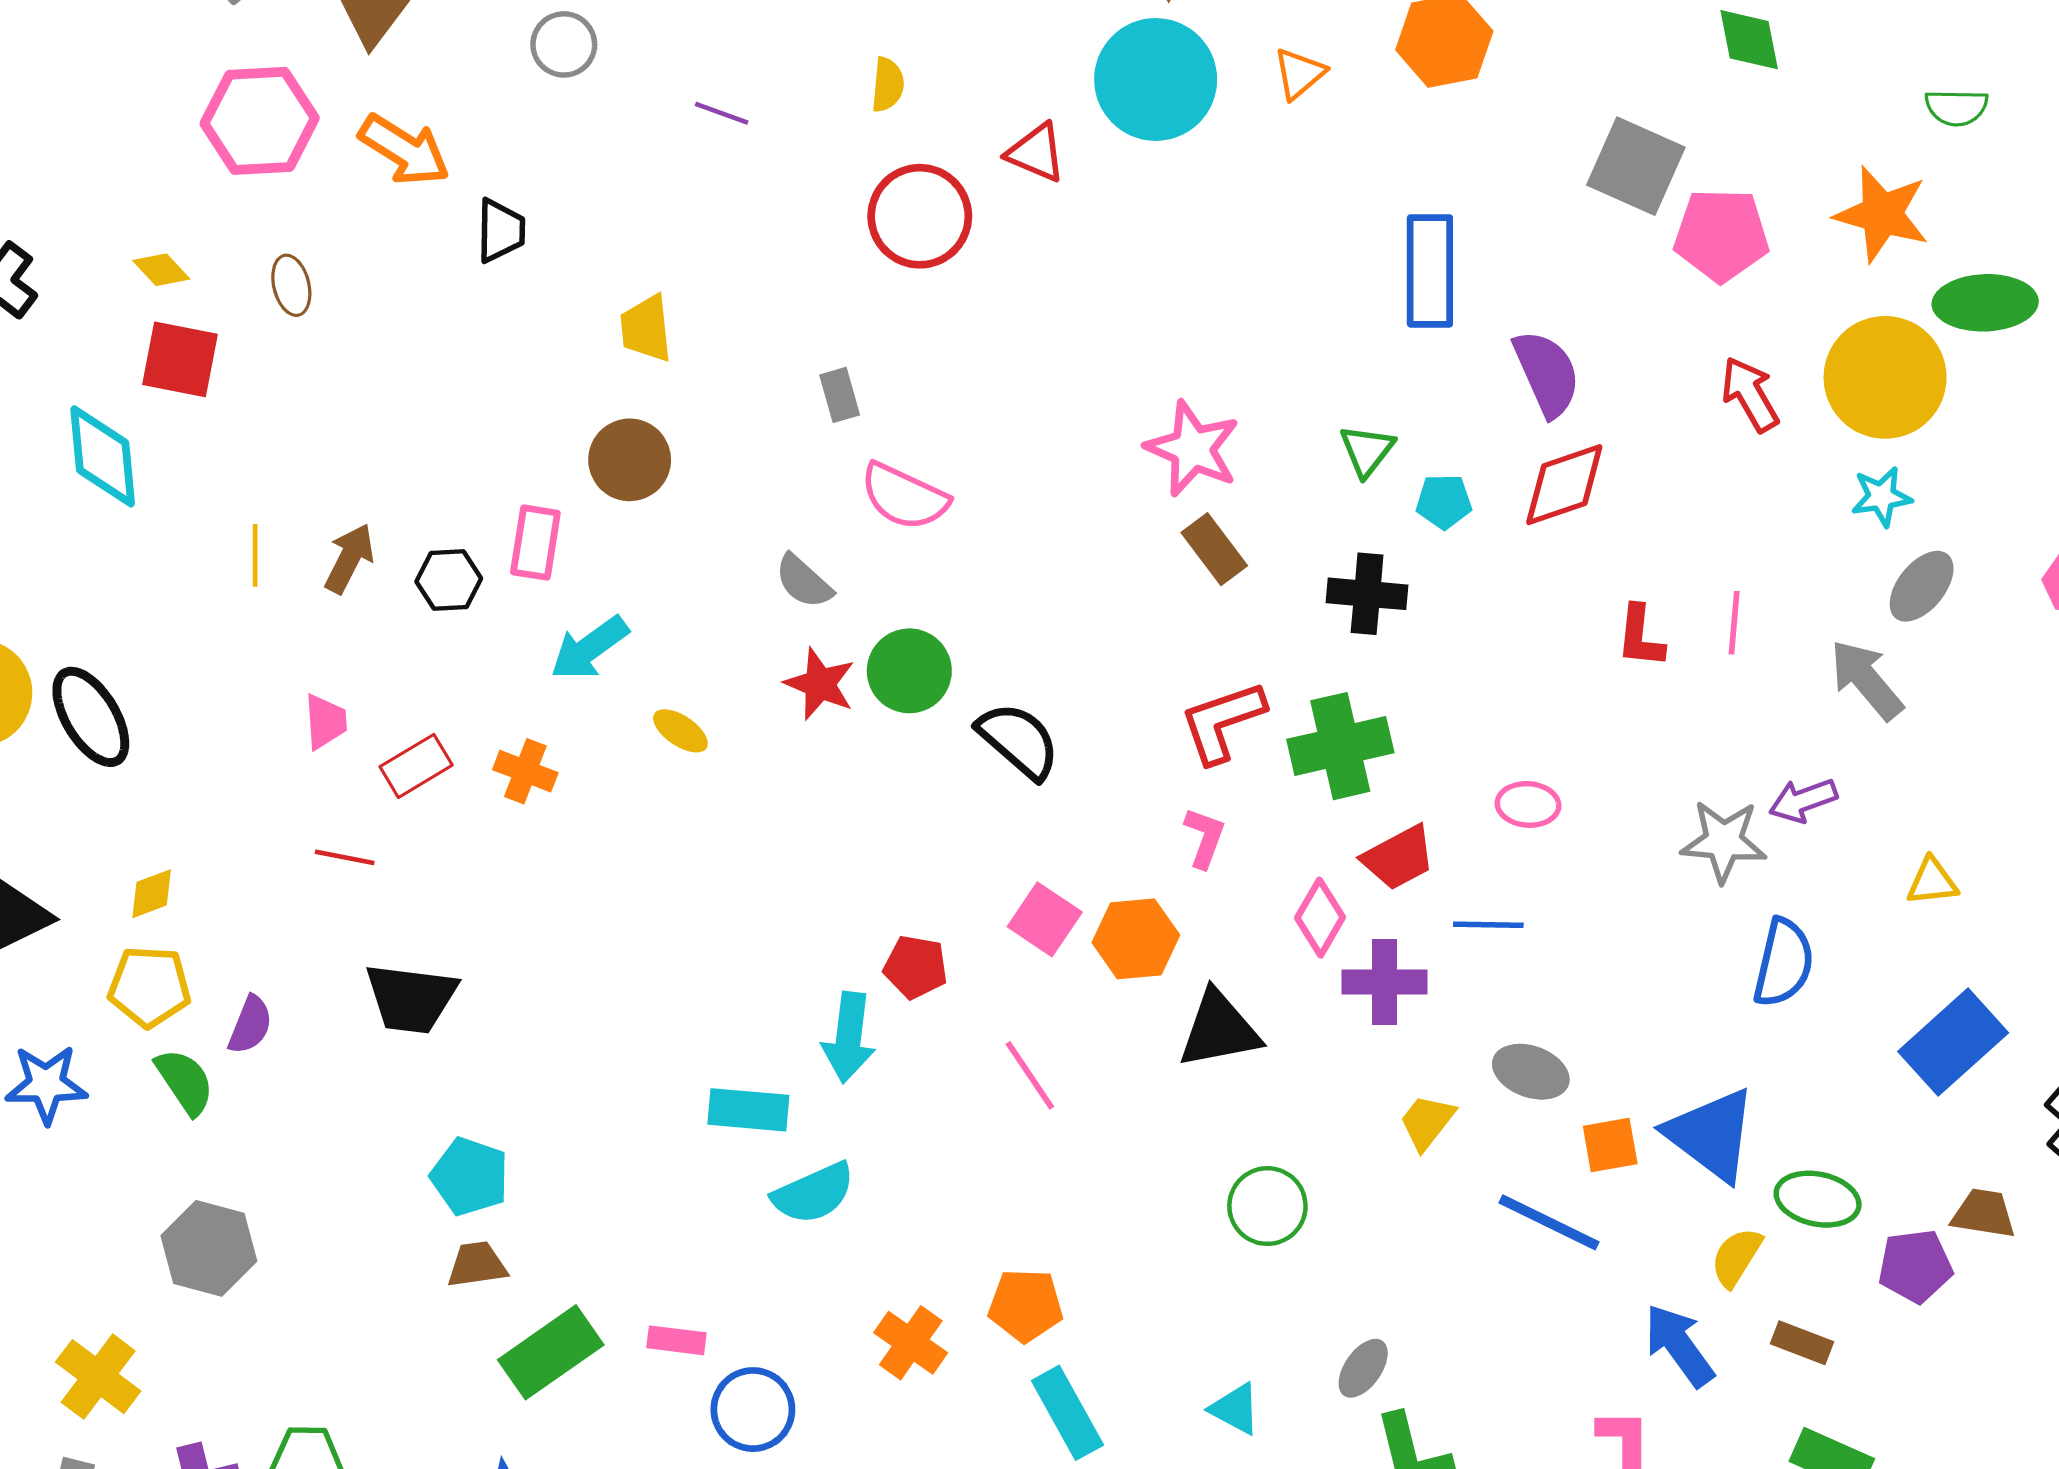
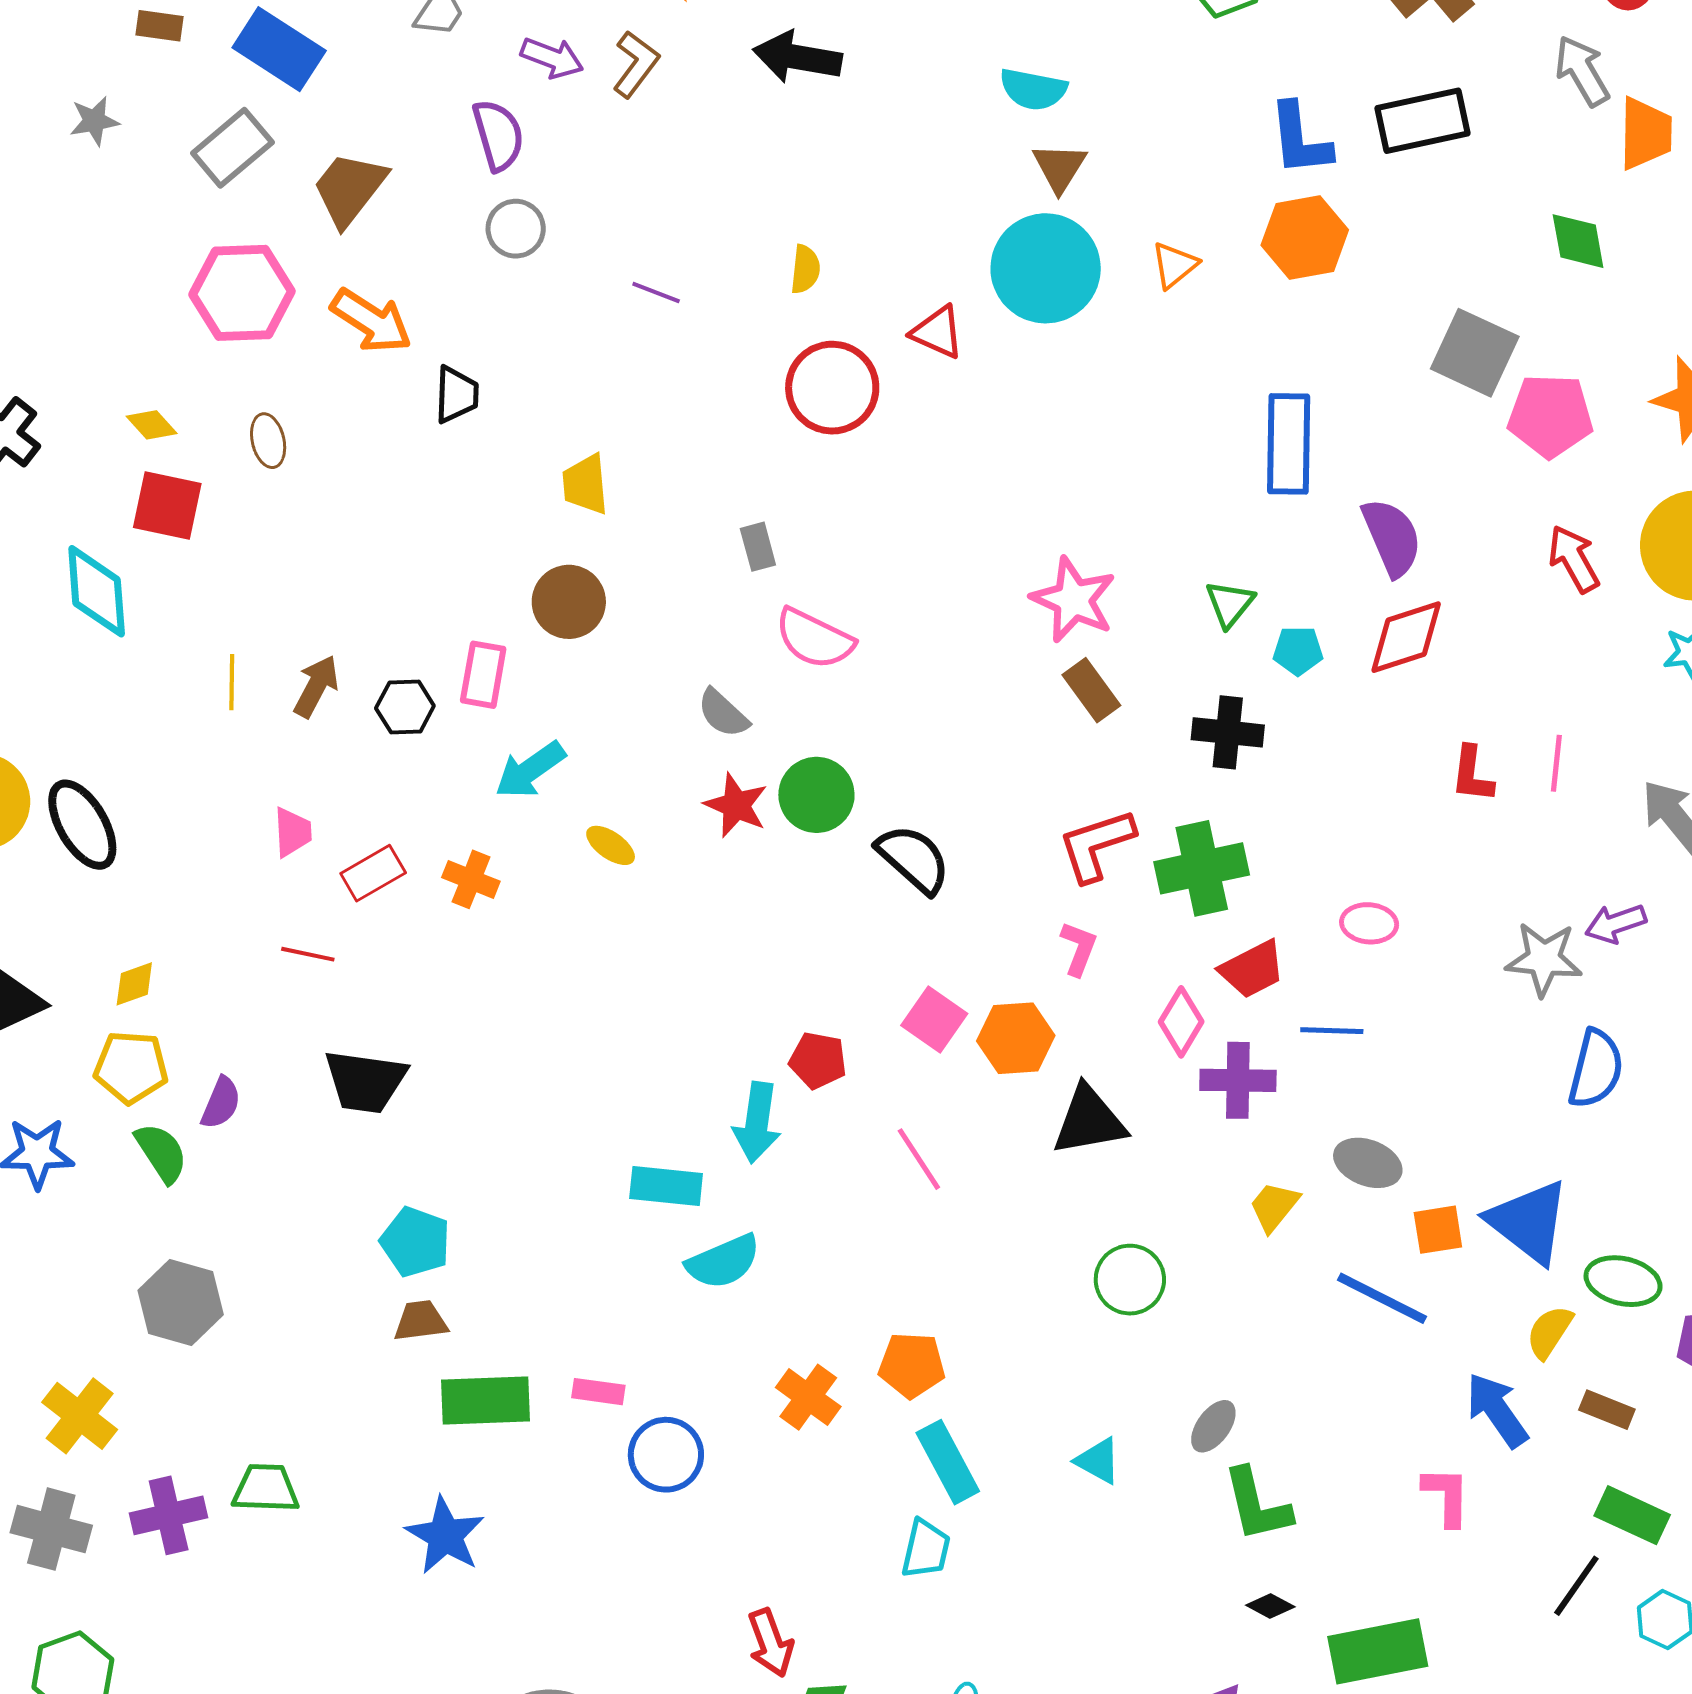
green rectangle: (551, 1352) -> (486, 1401), turned 32

